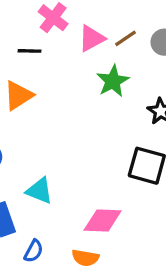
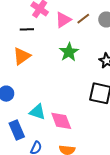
green star: (113, 81) -> (69, 52), moved
pink diamond: (103, 221) -> (61, 121), moved, turned 70

